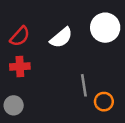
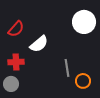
white semicircle: (61, 38) -> (39, 44), moved
red cross: (20, 66) -> (16, 62), moved

